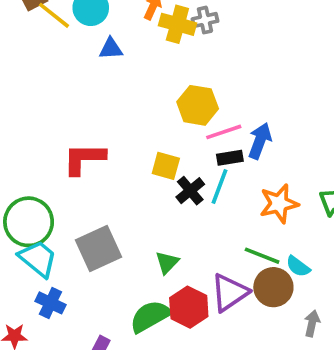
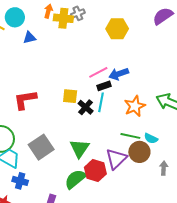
yellow hexagon: (198, 105) -> (117, 29), moved
blue arrow: (260, 141) -> (119, 74), turned -120
green triangle: (167, 262) -> (80, 148), size x1.5

